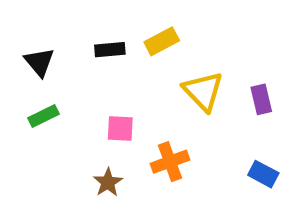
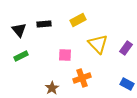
black rectangle: (110, 50) -> (44, 24), moved
purple rectangle: (261, 99) -> (126, 48), turned 48
pink square: (120, 128) -> (65, 55), moved

